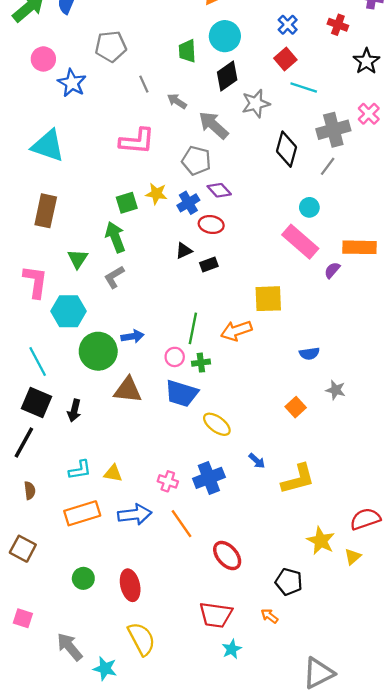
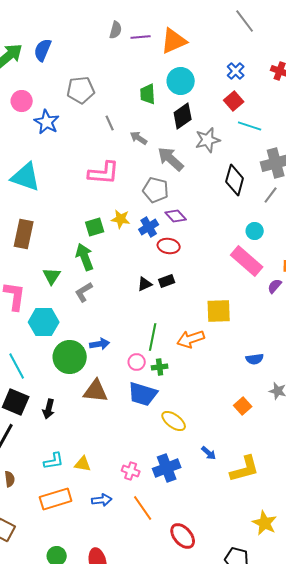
black triangle: (184, 251) -> (145, 284), moved
blue arrow: (135, 514) -> (102, 500), size x0.7

